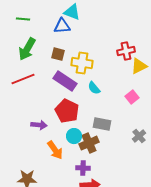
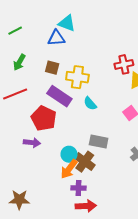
green line: (23, 19) -> (15, 31), turned -32
green arrow: (27, 49) -> (19, 62), size x0.7
red pentagon: (67, 111) -> (44, 118), moved
brown cross: (89, 143) -> (85, 162), turned -30
orange arrow: (55, 150) -> (69, 169), moved, turned 72

